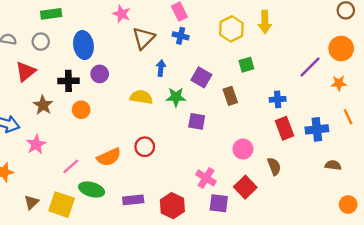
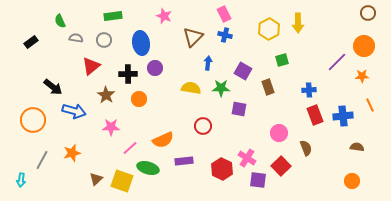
pink star: (122, 14) -> (164, 16), moved
pink star: (36, 144) -> (111, 127), moved, turned 30
red circle: (145, 147) -> (203, 126), moved
purple rectangle: (133, 200) -> (184, 161), moved
orange circle: (348, 205) -> (352, 181), moved
red hexagon: (172, 206) -> (222, 169), moved

